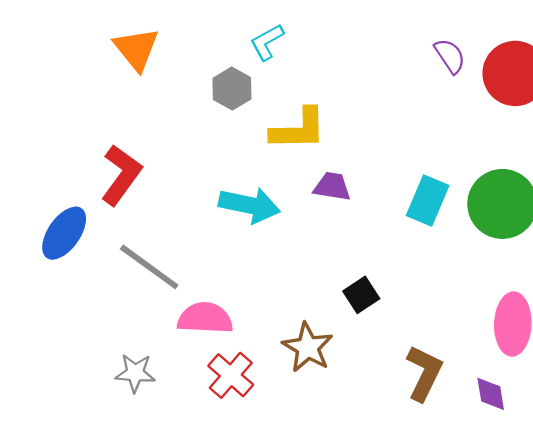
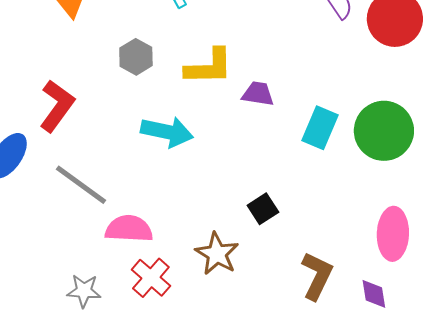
gray hexagon: (232, 89) -> (136, 57), moved
purple trapezoid: (332, 186) -> (258, 94), moved
gray star: (135, 373) -> (84, 291), moved

